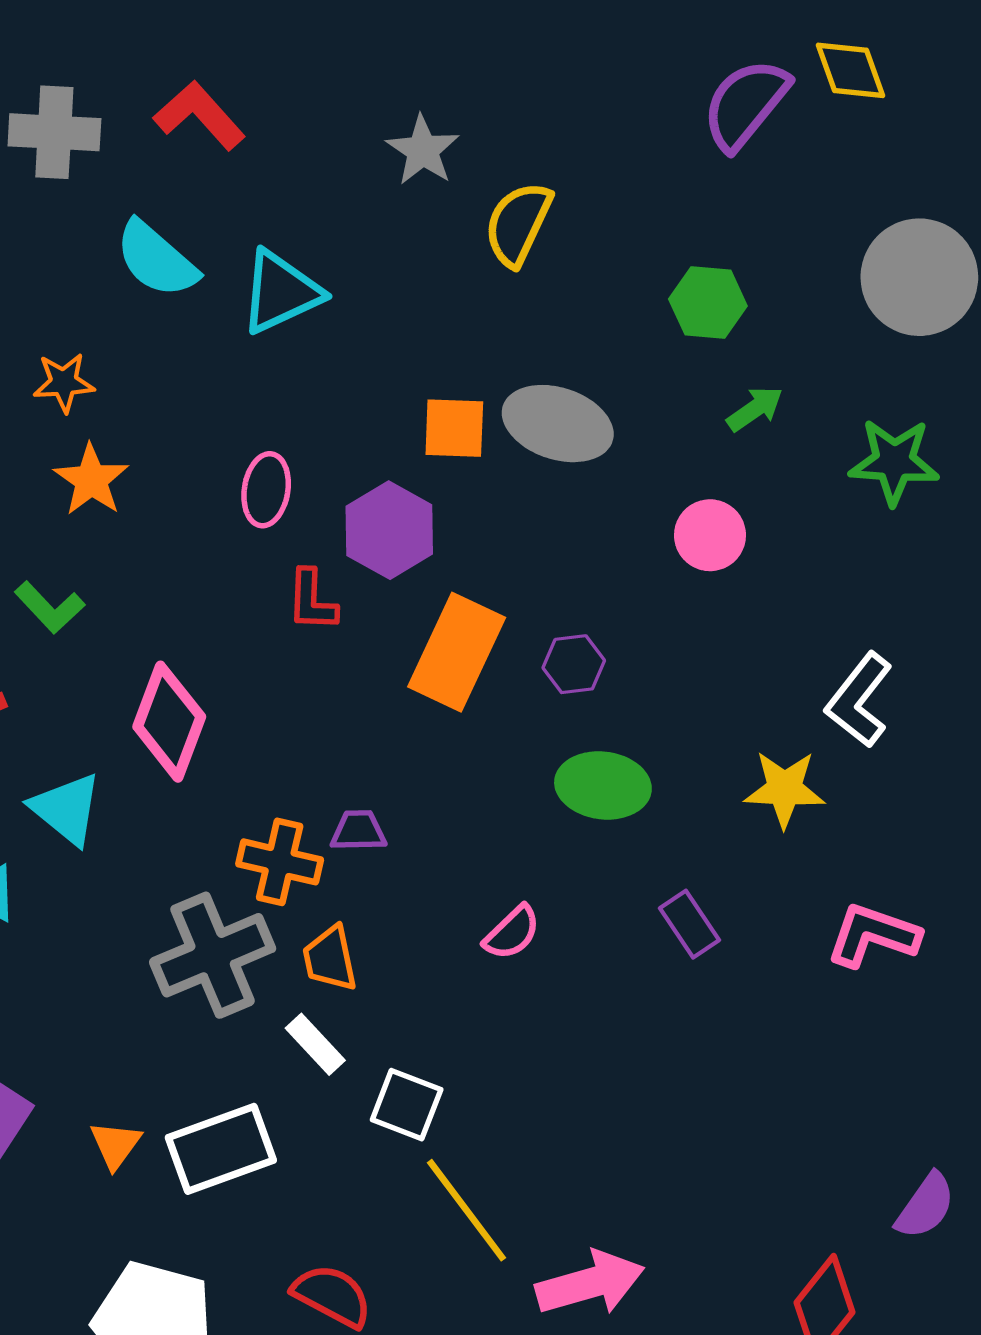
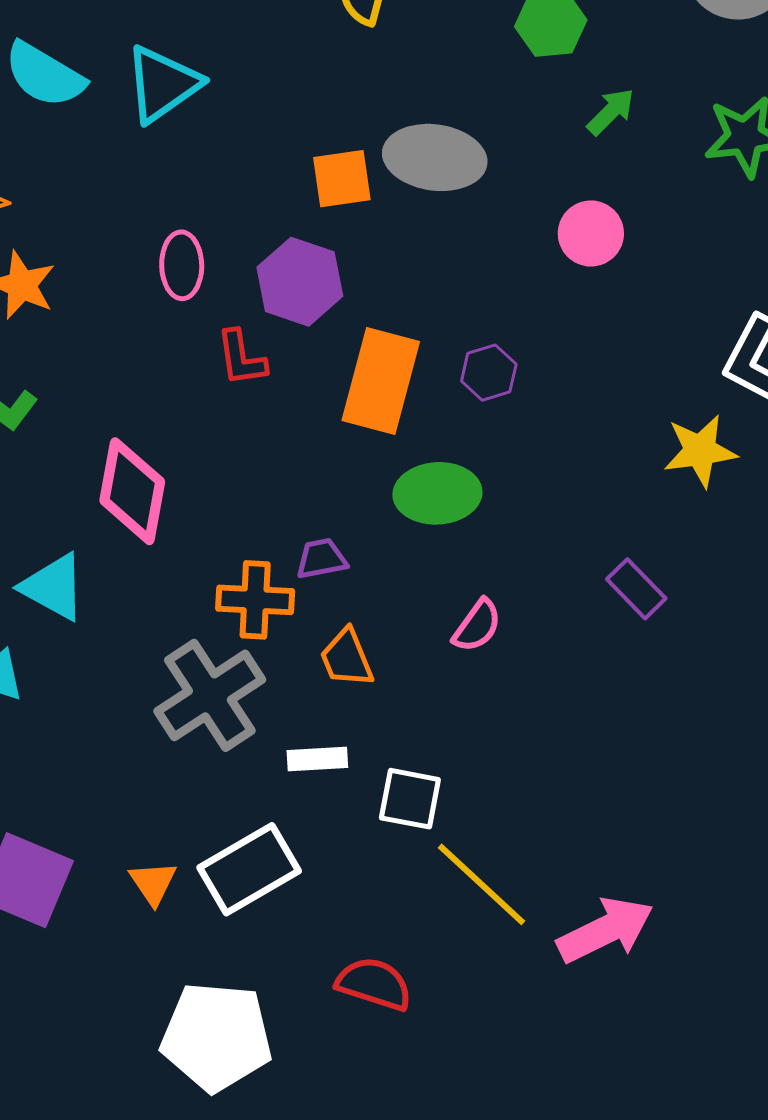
green ellipse: (603, 785) -> (437, 493), moved
orange trapezoid: (330, 959) -> (347, 658), moved
white rectangle: (315, 1044) -> (317, 759), turned -40

